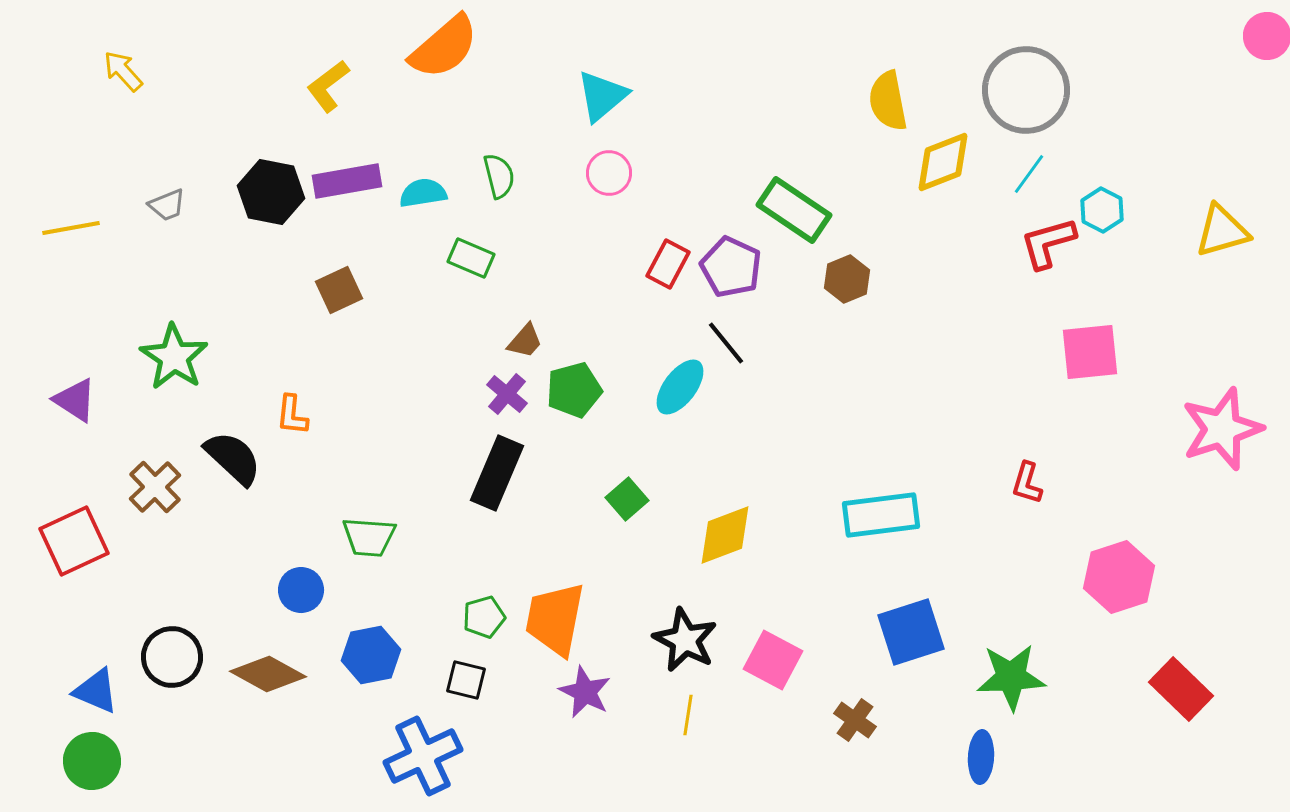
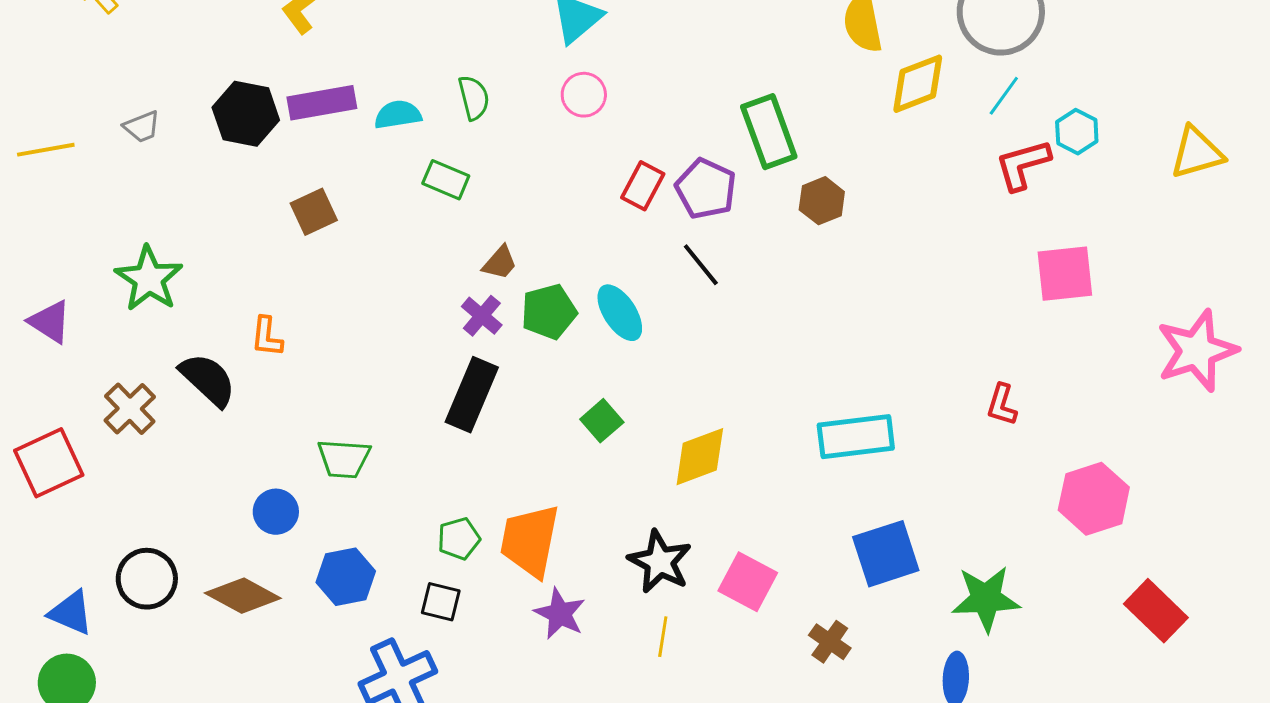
green rectangle: (794, 210) -> (769, 132), turned 36
cyan ellipse: (680, 387) -> (620, 313), moved, turned -70

